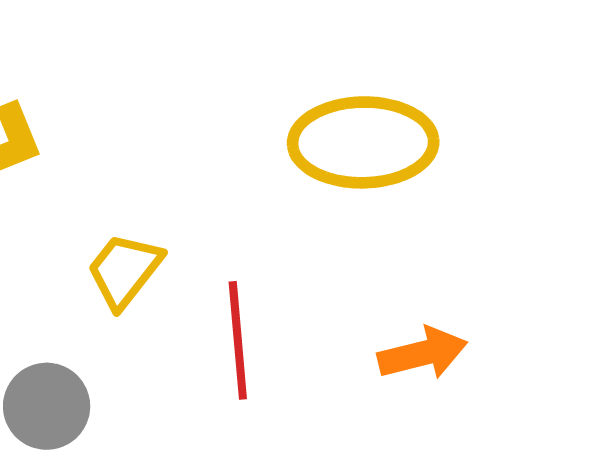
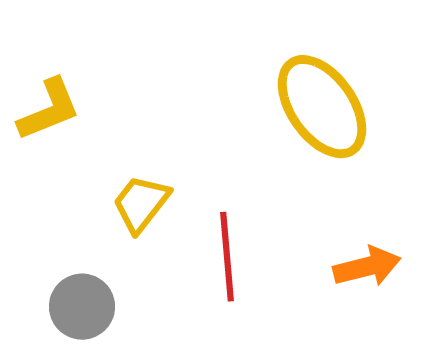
yellow ellipse: (363, 142) -> (322, 107), turned 56

